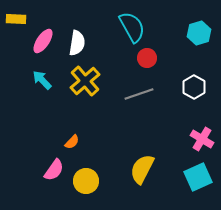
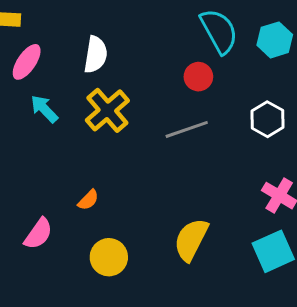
cyan semicircle: (132, 27) -> (219, 31), moved
pink ellipse: (43, 41) -> (27, 62), moved
pink semicircle: (54, 170) -> (38, 234), moved

